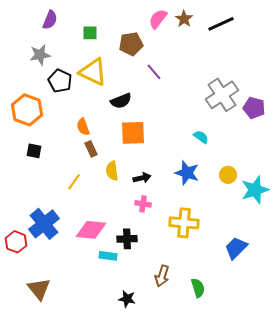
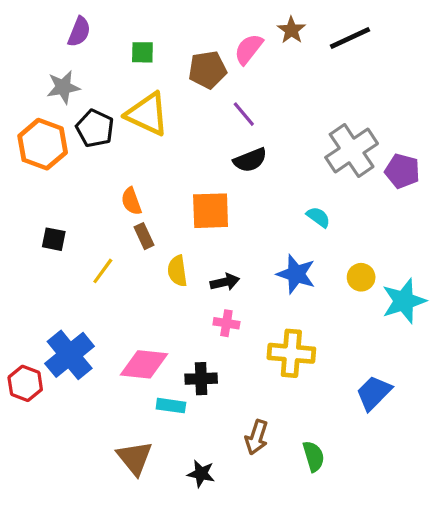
pink semicircle: (158, 19) -> (249, 49), moved
black semicircle: (121, 101) -> (250, 160), moved
orange hexagon: (27, 110) -> (43, 144), moved
yellow line: (74, 182) -> (103, 271), moved
brown triangle: (39, 289) -> (135, 458), moved

